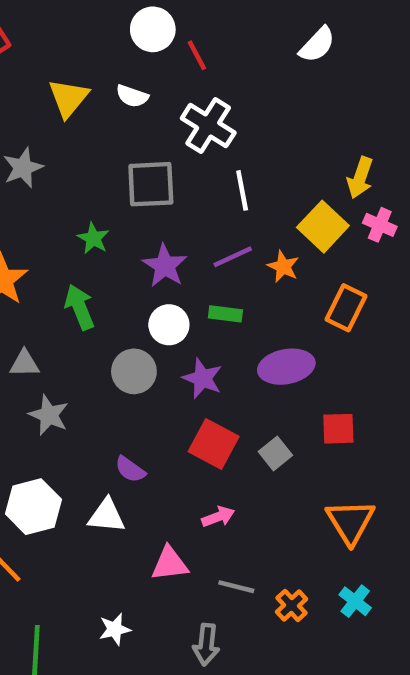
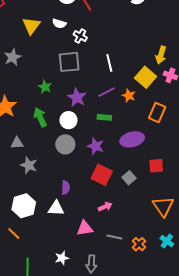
white cross: (208, 125) -> (80, 36), moved, size x0.6
white circle: (169, 325) -> (69, 120), moved
purple semicircle: (130, 469) -> (66, 188), turned -120
gray arrow: (206, 645) -> (91, 264), moved

